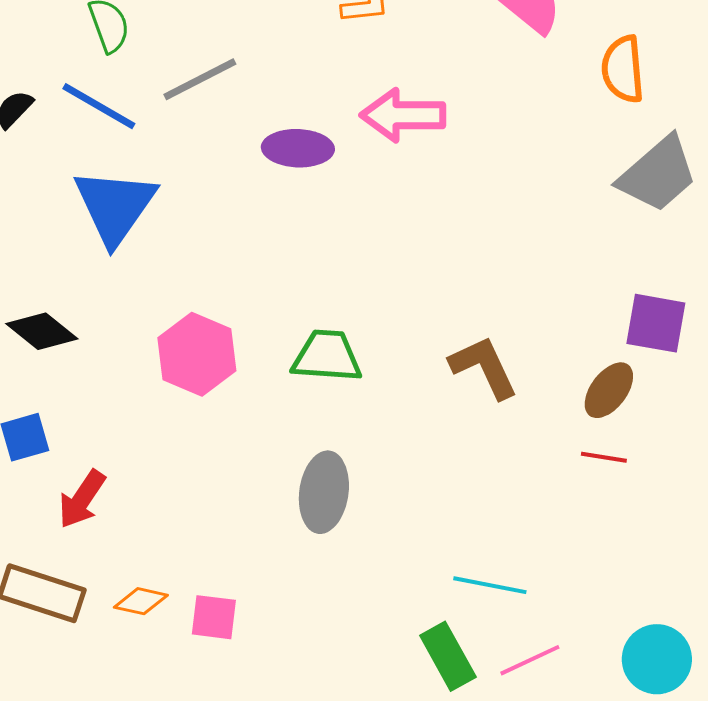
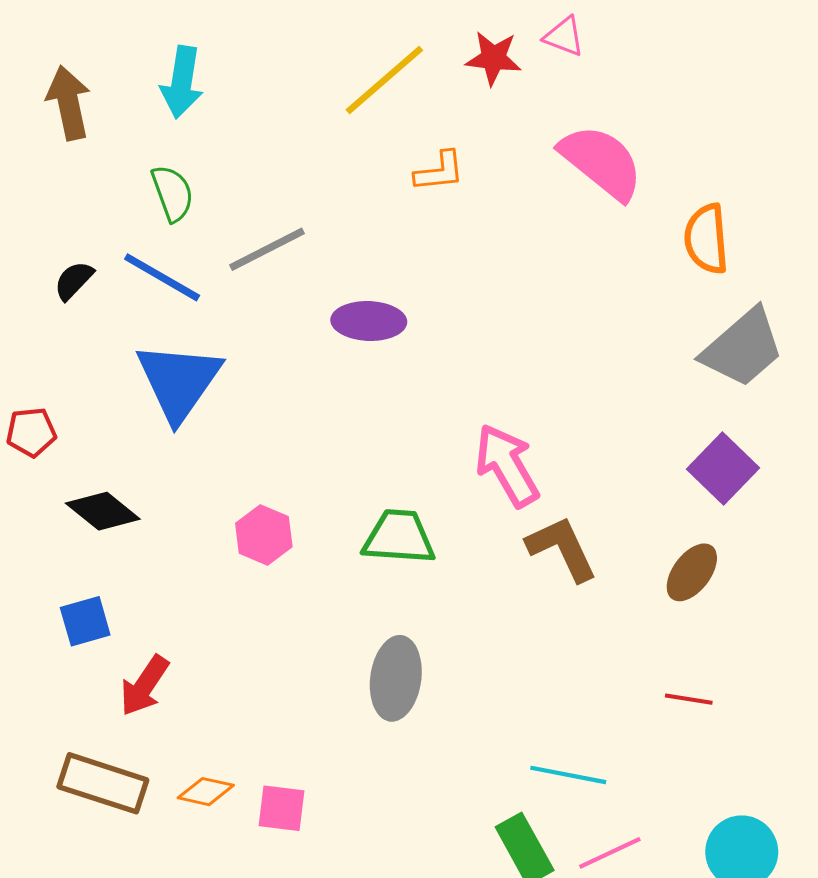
pink arrow: (403, 115) -> (507, 465), moved, turned 60
purple square: (656, 323) -> (723, 469), moved, turned 34
pink hexagon: (197, 354) -> (264, 535), size x0.7
red line: (604, 457) -> (689, 699), moved

